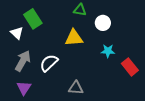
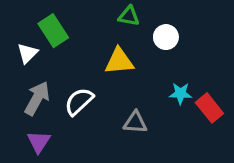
white triangle: (17, 33) -> (27, 53), turned 32
cyan star: (108, 51) -> (180, 93), moved
gray triangle: (76, 88) -> (135, 122), moved

